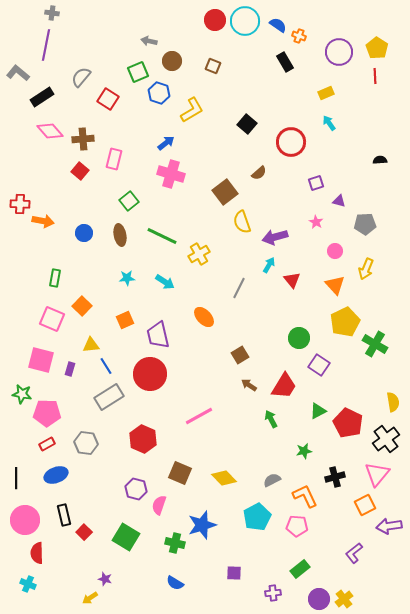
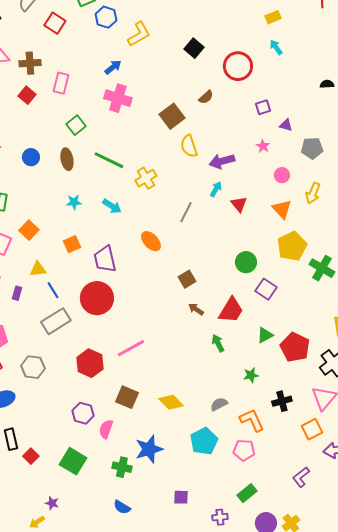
pink line: (199, 416) -> (131, 348), moved

